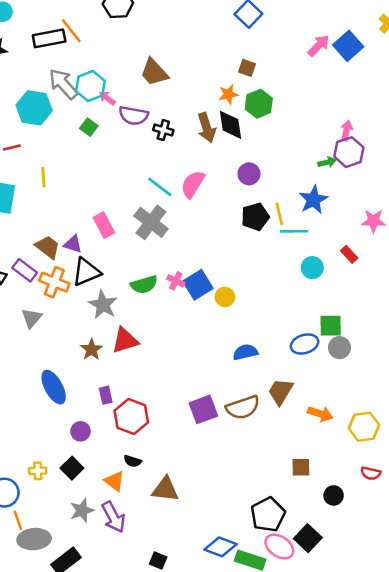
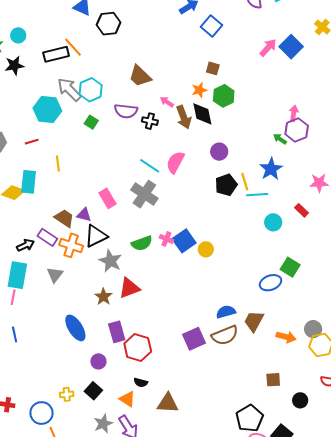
pink arrow: (107, 98) -> (167, 102), moved
green arrow: (327, 162) -> (280, 139), turned -128
green square: (331, 326) -> (290, 267), turned 36
gray circle: (339, 348) -> (313, 329), moved
blue semicircle: (245, 352) -> (226, 312), moved
purple rectangle: (106, 395) -> (117, 332), size x1.5

